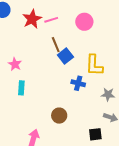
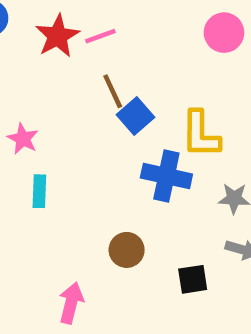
pink circle: (84, 22) -> (224, 33), moved
blue cross: (78, 83) -> (166, 176), size x1.5
black square: (95, 134) -> (193, 279), moved

